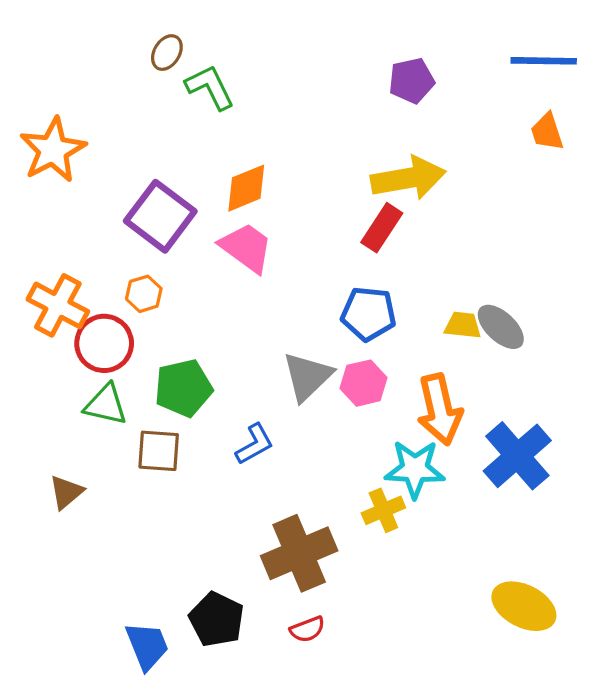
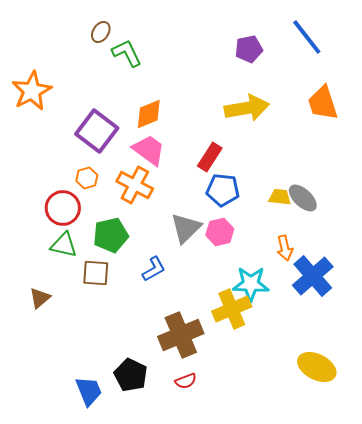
blue line: (544, 61) -> (307, 37), moved, turned 51
orange trapezoid: (547, 132) -> (323, 103), moved, size x1.5
red rectangle: (382, 228) -> (210, 157), moved
orange cross: (58, 305) -> (135, 185), moved
orange arrow: (440, 409) -> (285, 248), moved, size x0.6
yellow cross: (383, 510) -> (232, 309), size x1.5

